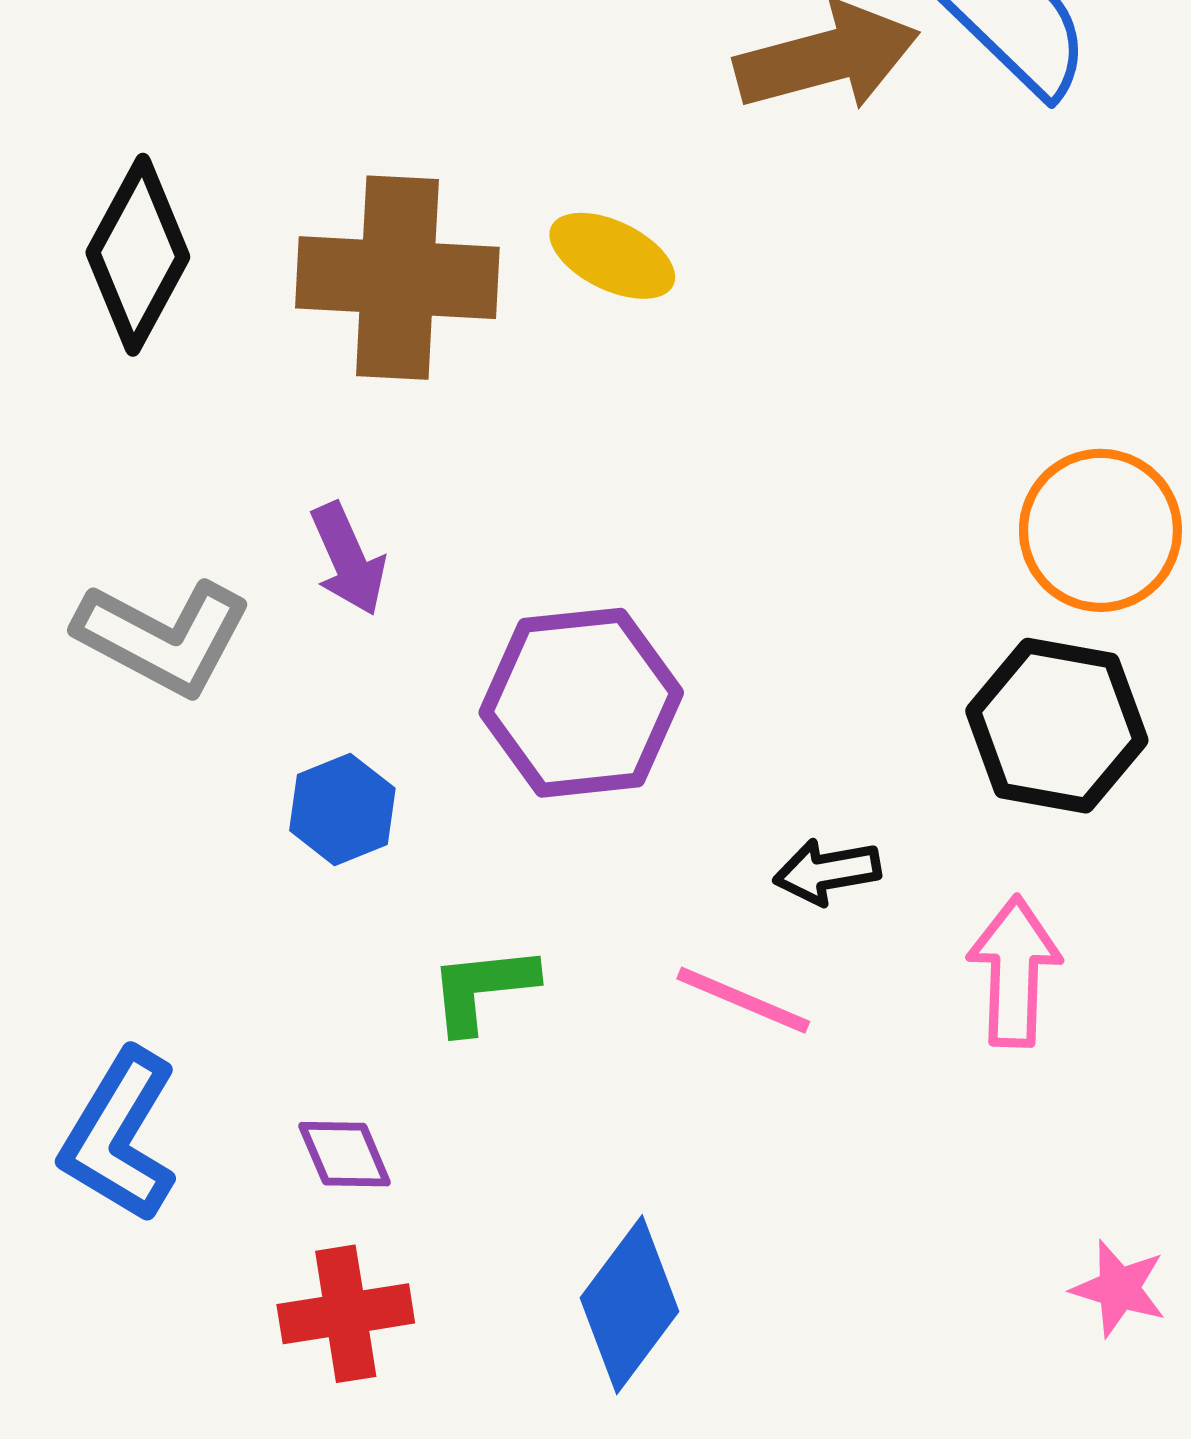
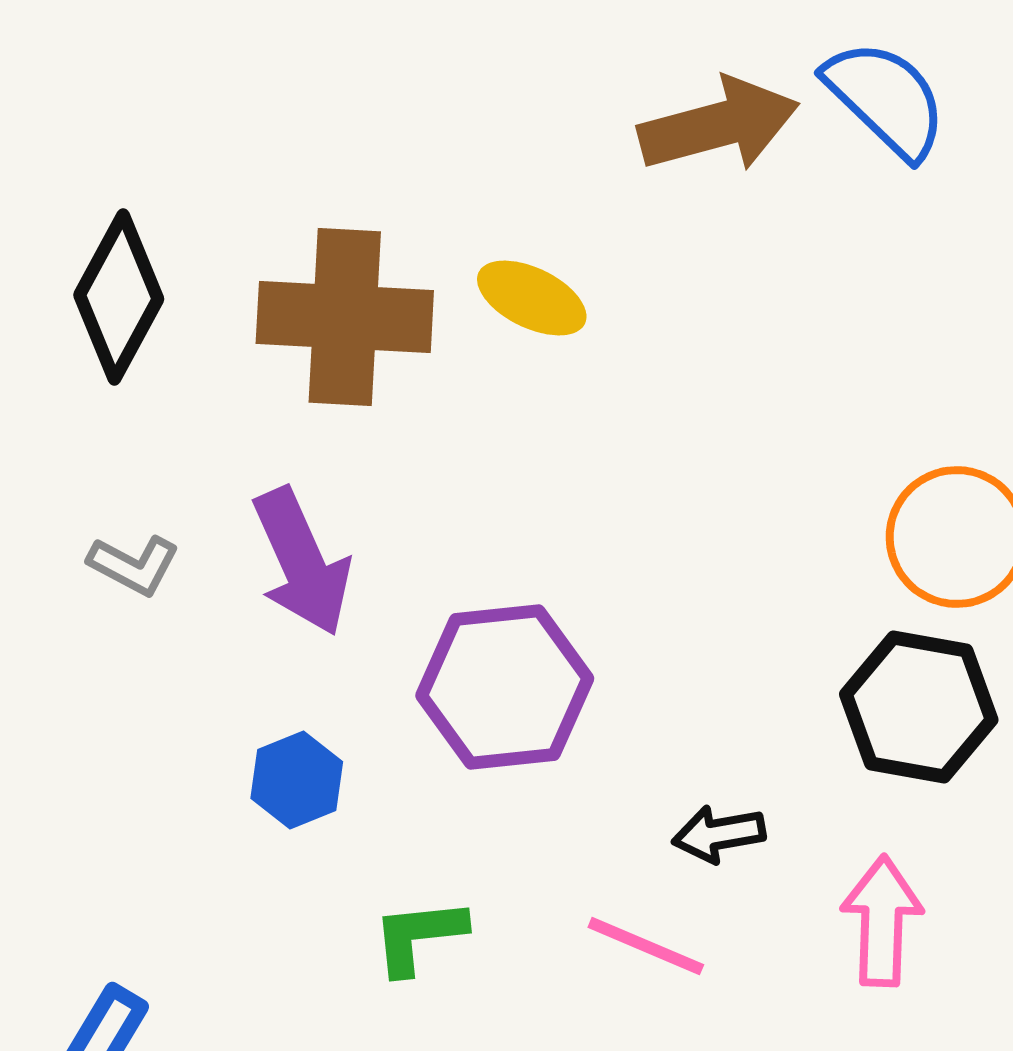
purple arrow: (348, 559) -> (302, 562), size x1.5
gray L-shape: (163, 637) -> (134, 565), moved, size x0.6

